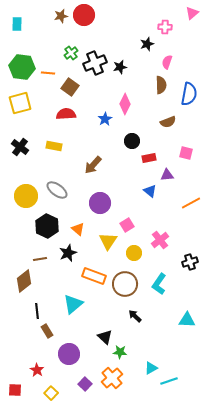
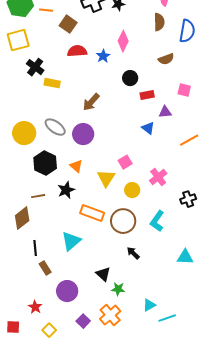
red semicircle: (66, 114) -> (77, 51), moved
black cross: (20, 147) -> (35, 67), moved
purple circle: (100, 203) -> (83, 134), moved

